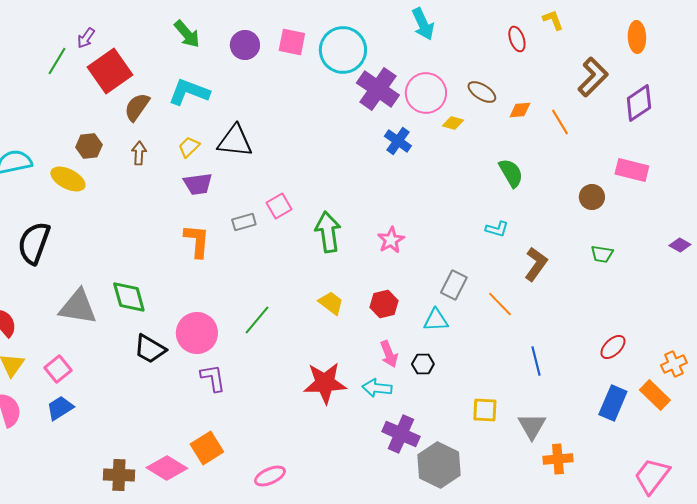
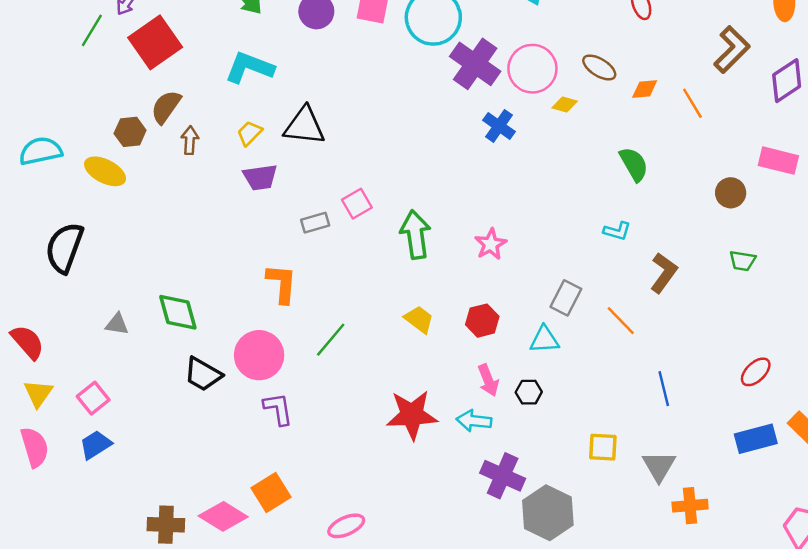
brown semicircle: (137, 107) -> (166, 107), moved
orange L-shape: (197, 241) -> (282, 284), moved
gray triangle: (78, 307) -> (117, 324), size x0.5
blue rectangle: (613, 403) -> (756, 439), turned 52

